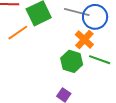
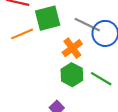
orange cross: (84, 40) -> (72, 48), moved

